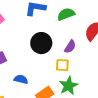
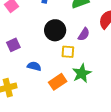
yellow square: (62, 65) -> (68, 52), moved

